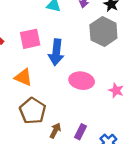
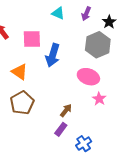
pink ellipse: (82, 81) -> (88, 77), moved
brown arrow: (55, 131) -> (66, 110), moved

